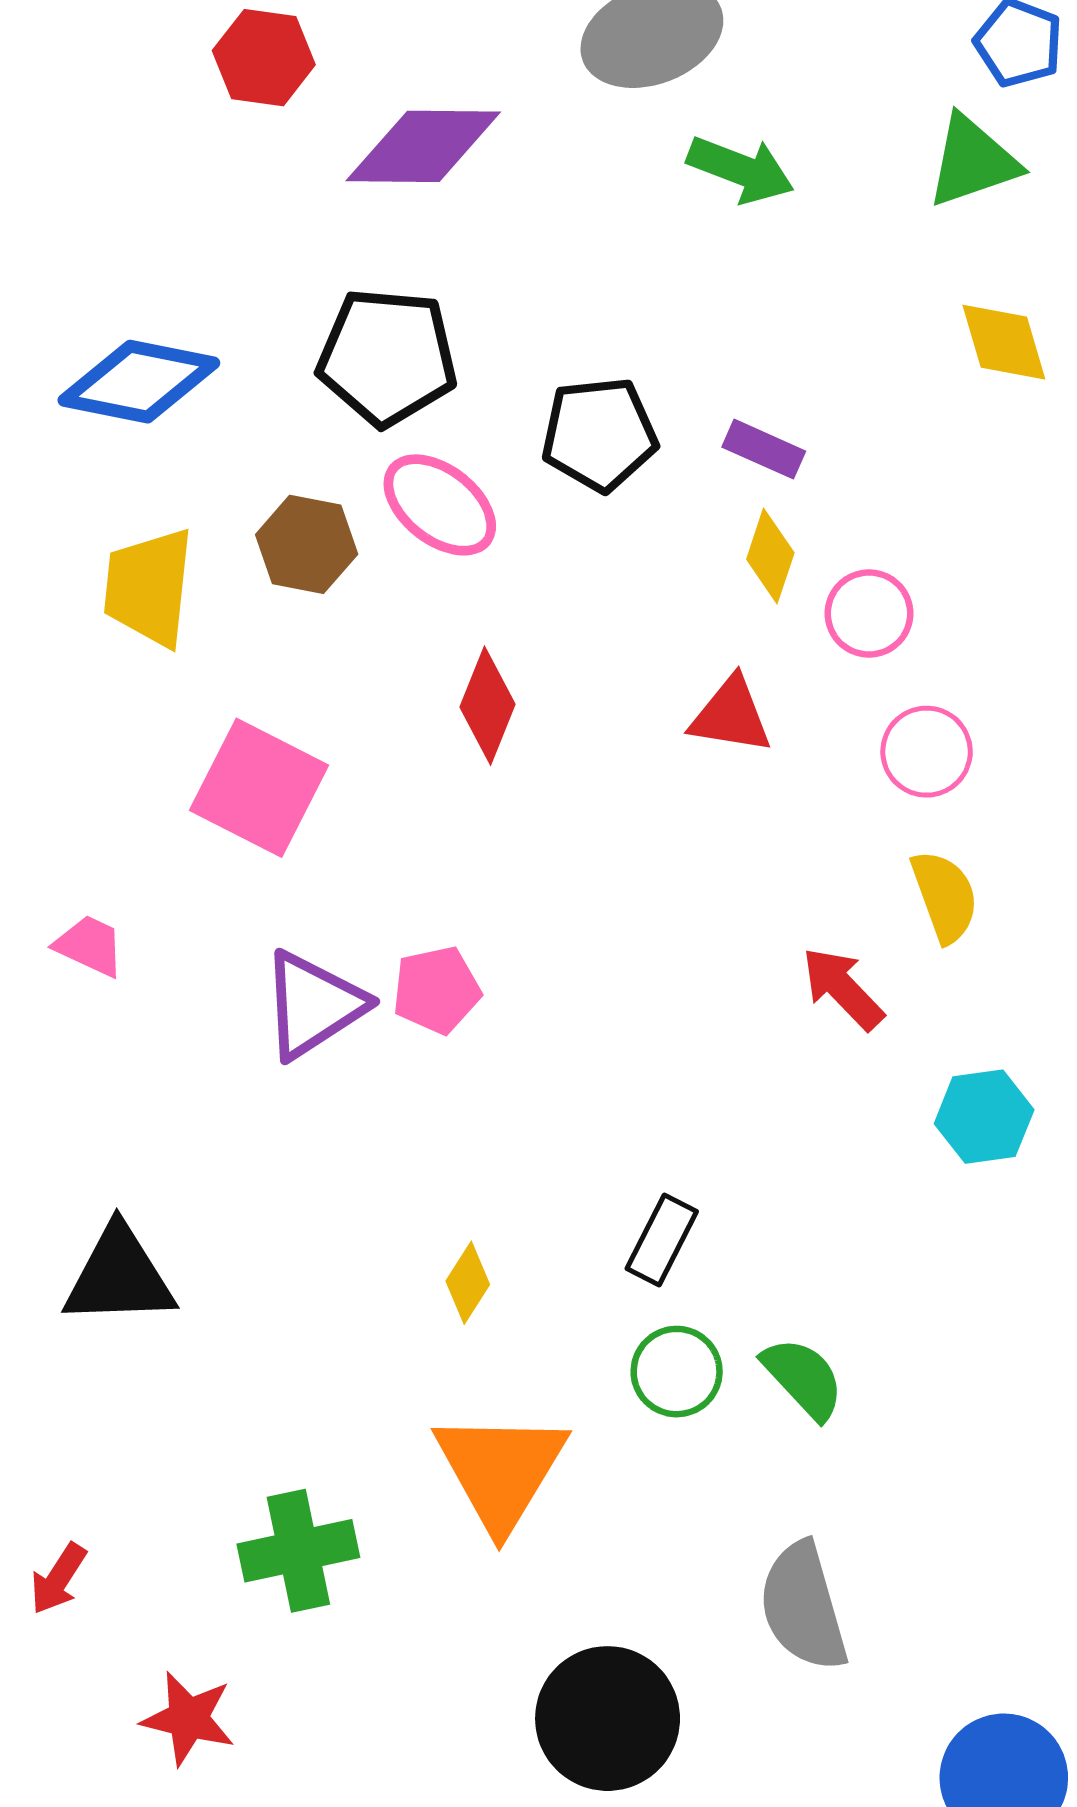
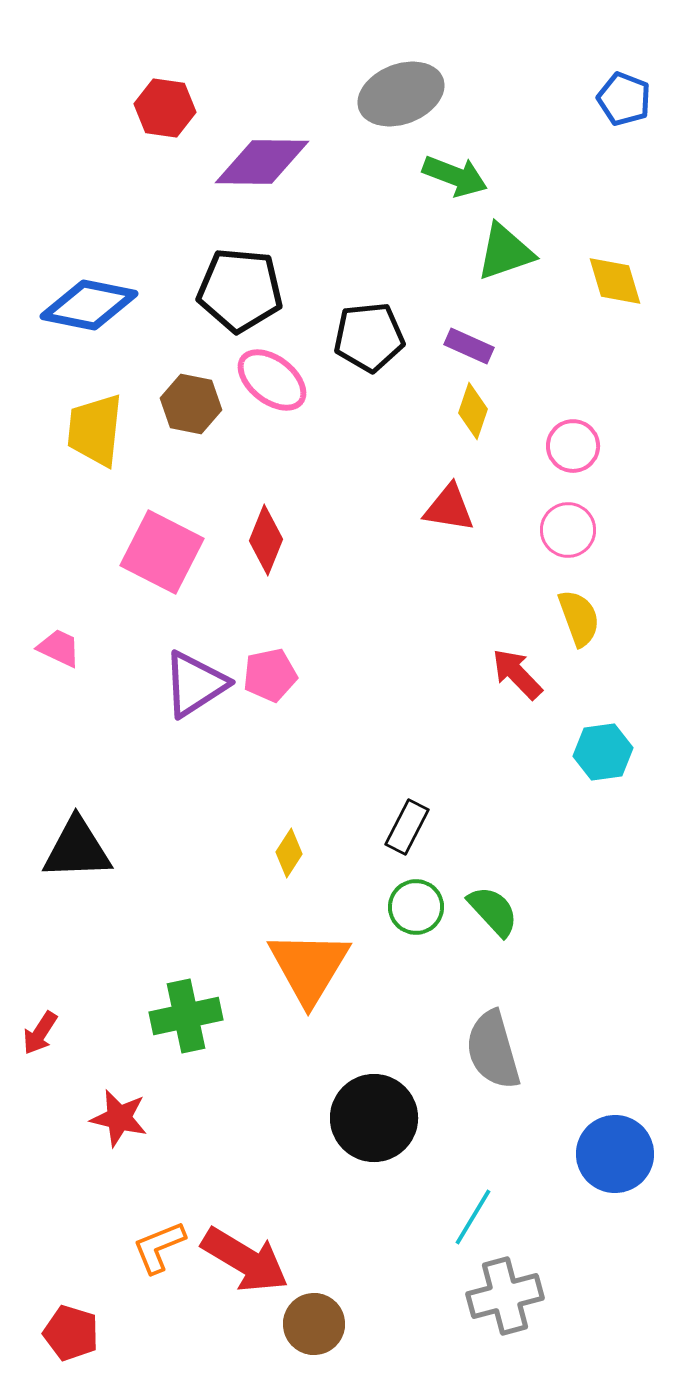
green triangle: (973, 161) -> (505, 252), moved
pink circle: (869, 613) -> (573, 446), moved
red diamond: (487, 706) -> (266, 540), moved

